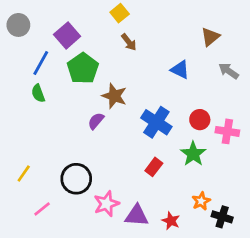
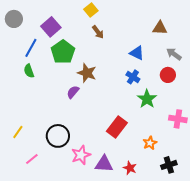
brown triangle: (210, 37) -> (160, 28), turned 42
red circle: (200, 120) -> (168, 75), moved
blue cross: (156, 122) -> (133, 77), moved, size x0.6
pink cross: (227, 131) -> (178, 119), moved
green star: (193, 154) -> (147, 99), moved
red rectangle: (154, 167) -> (117, 127), size x1.5
orange star: (201, 201) -> (150, 143), moved
black cross: (222, 217) -> (169, 165), turned -35

